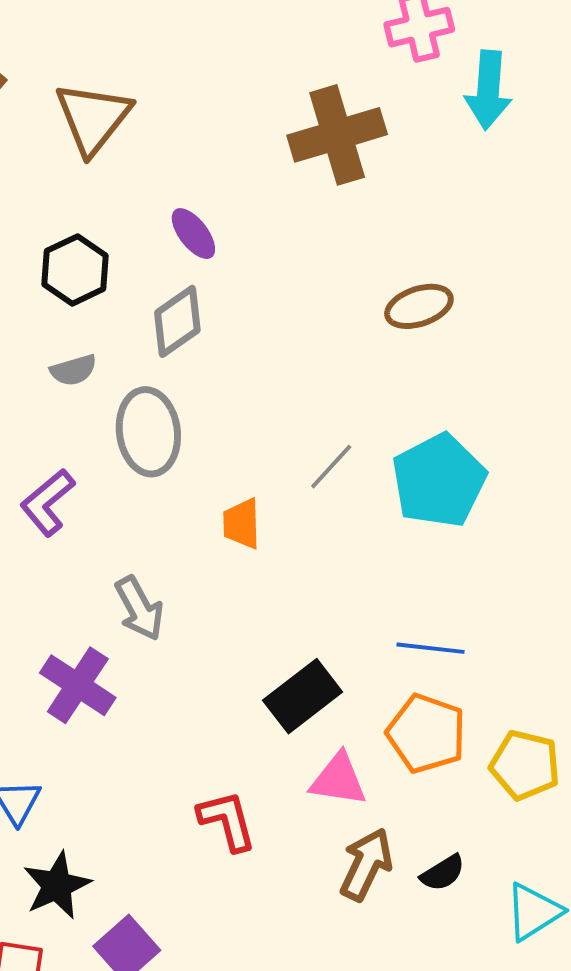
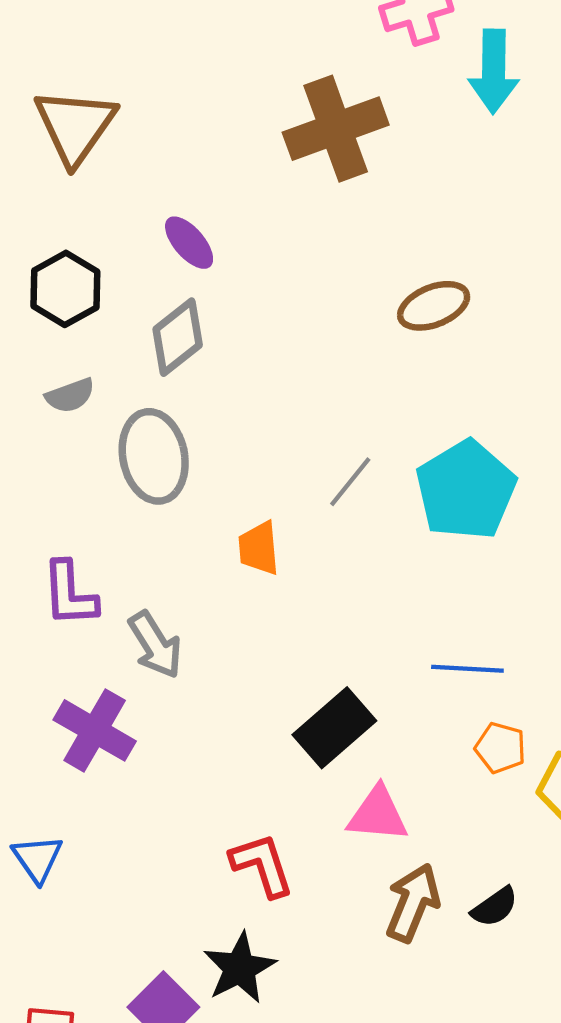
purple L-shape: (47, 502) -> (70, 594), moved, turned -50
orange pentagon: (426, 733) -> (500, 748), moved, size x0.6
black star: (57, 885) -> (240, 968), moved

